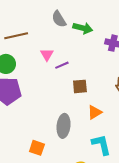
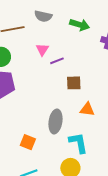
gray semicircle: (59, 19) -> (43, 16), moved, turned -48
orange triangle: (95, 112) -> (87, 109), turned 35
cyan L-shape: (101, 145) -> (78, 143), moved

